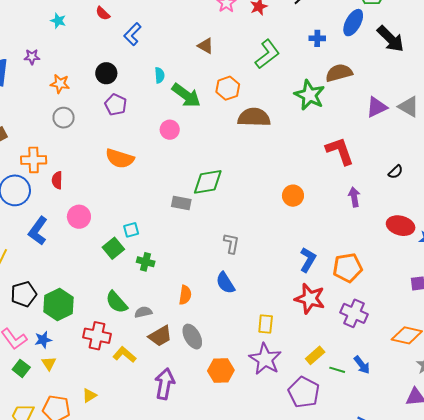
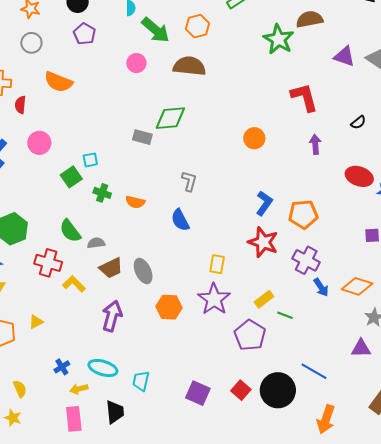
purple triangle: (377, 107) -> (344, 56), turned 40
brown semicircle: (254, 117) -> (189, 66), moved
orange semicircle: (120, 158) -> (58, 82), moved
orange semicircle: (185, 295) -> (135, 202), moved, turned 90
blue arrow: (362, 365) -> (321, 287), moved

